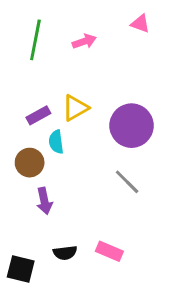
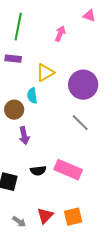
pink arrow: (84, 41) -> (60, 34), moved, turned -49
purple rectangle: (38, 115) -> (13, 59), moved, turned 35
pink rectangle: (109, 251) -> (68, 170), size x1.5

